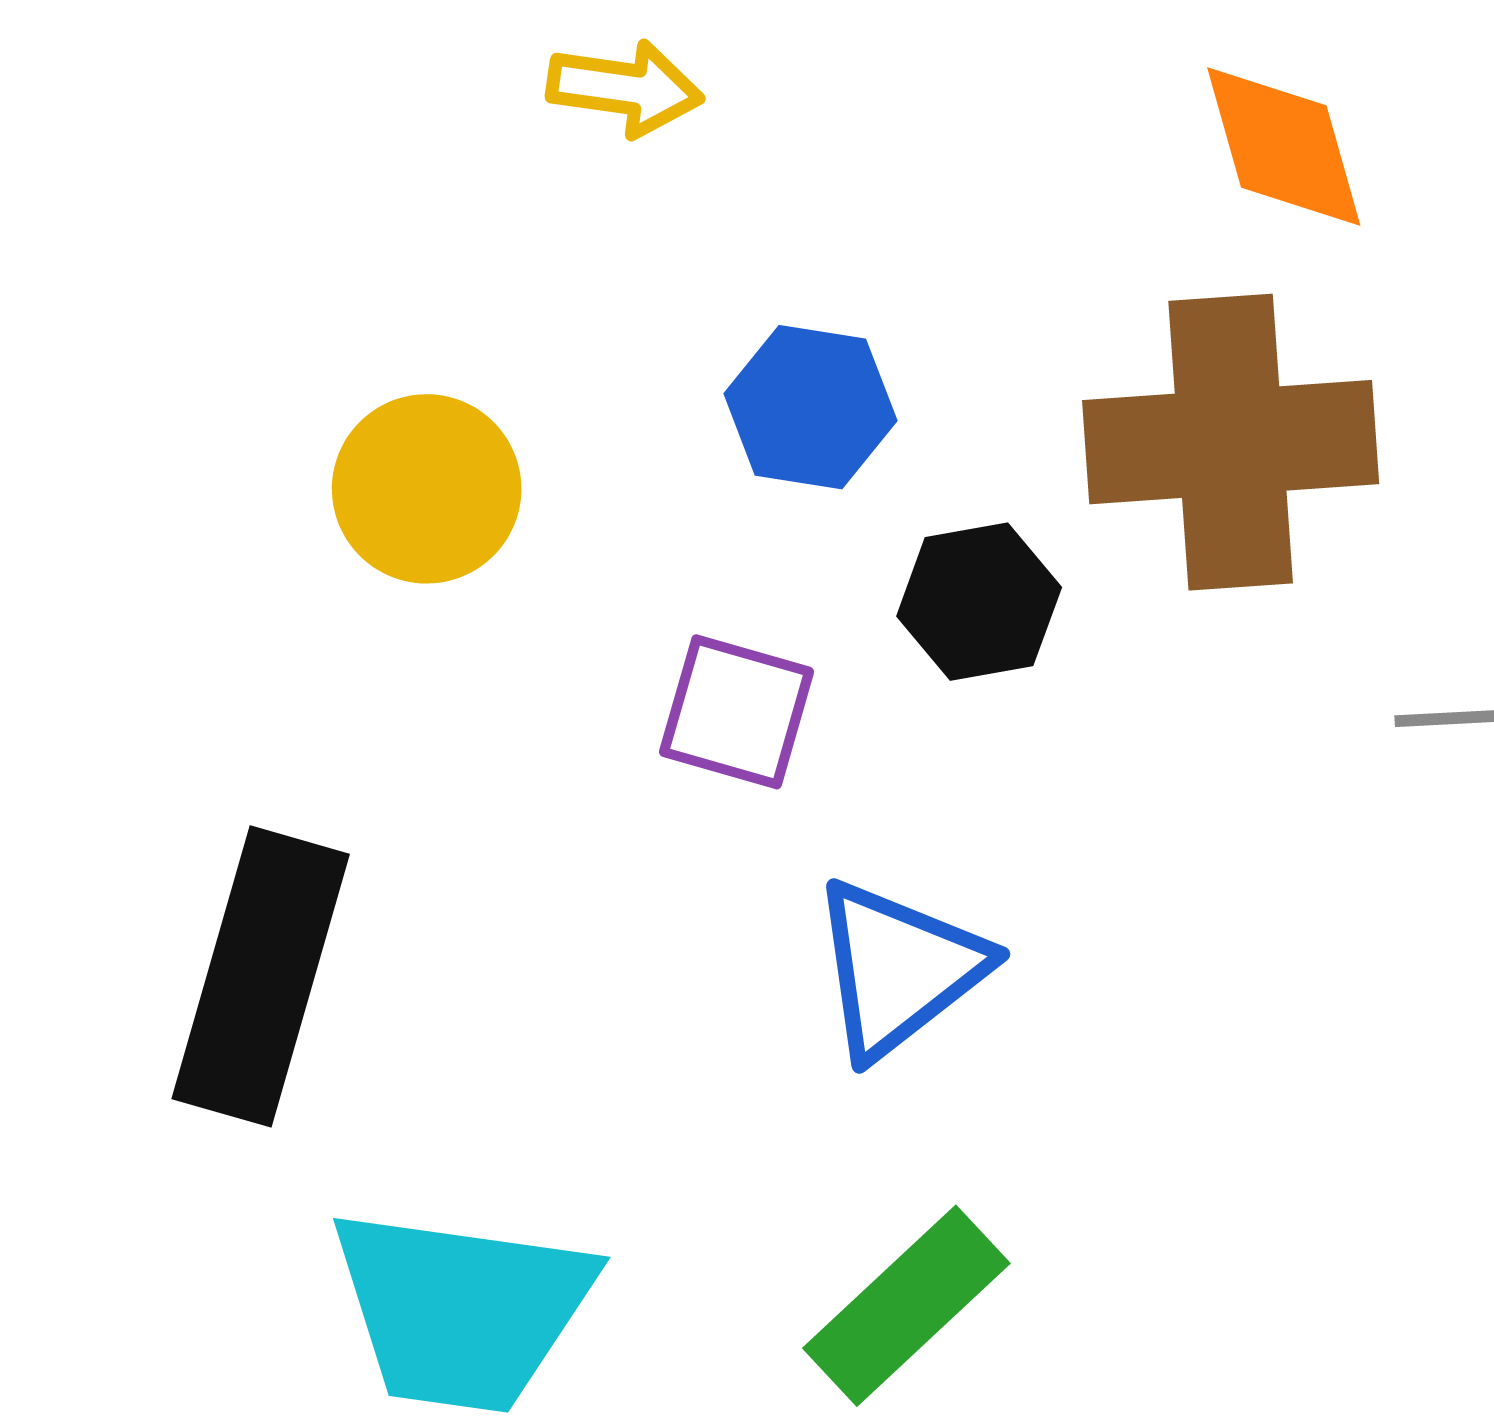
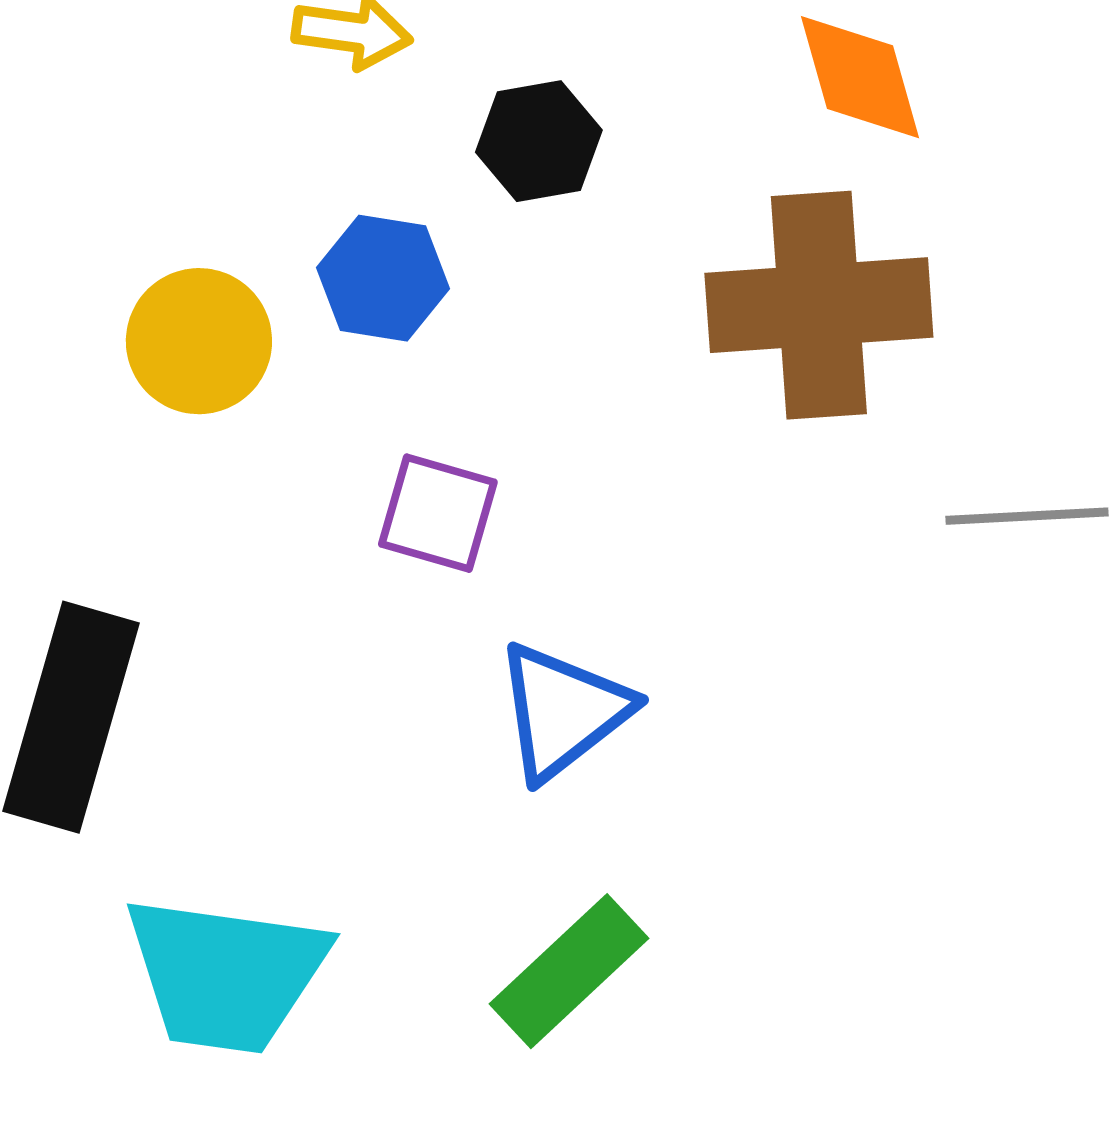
blue hexagon: (810, 407) -> (383, 278), moved
black hexagon: (979, 602) -> (539, 141), moved

